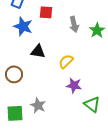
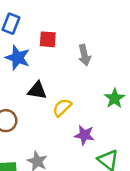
green star: (97, 30) -> (115, 98), moved
yellow semicircle: (66, 61) -> (62, 108), moved

